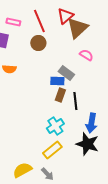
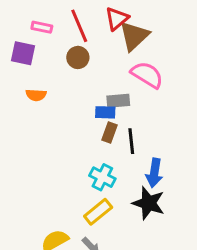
pink semicircle: (86, 55) -> (147, 75), size x1.6
gray rectangle: (66, 73) -> (118, 101), turned -42
cyan cross: (55, 126) -> (102, 177), turned -30

